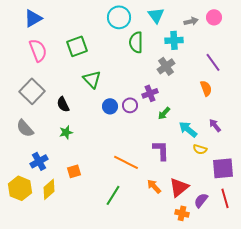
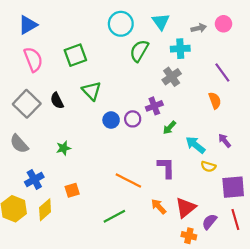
green semicircle: (136, 42) -> (139, 51), turned 30
black semicircle: (63, 104) -> (57, 101), moved
green line: (113, 195) -> (114, 216), turned 30

